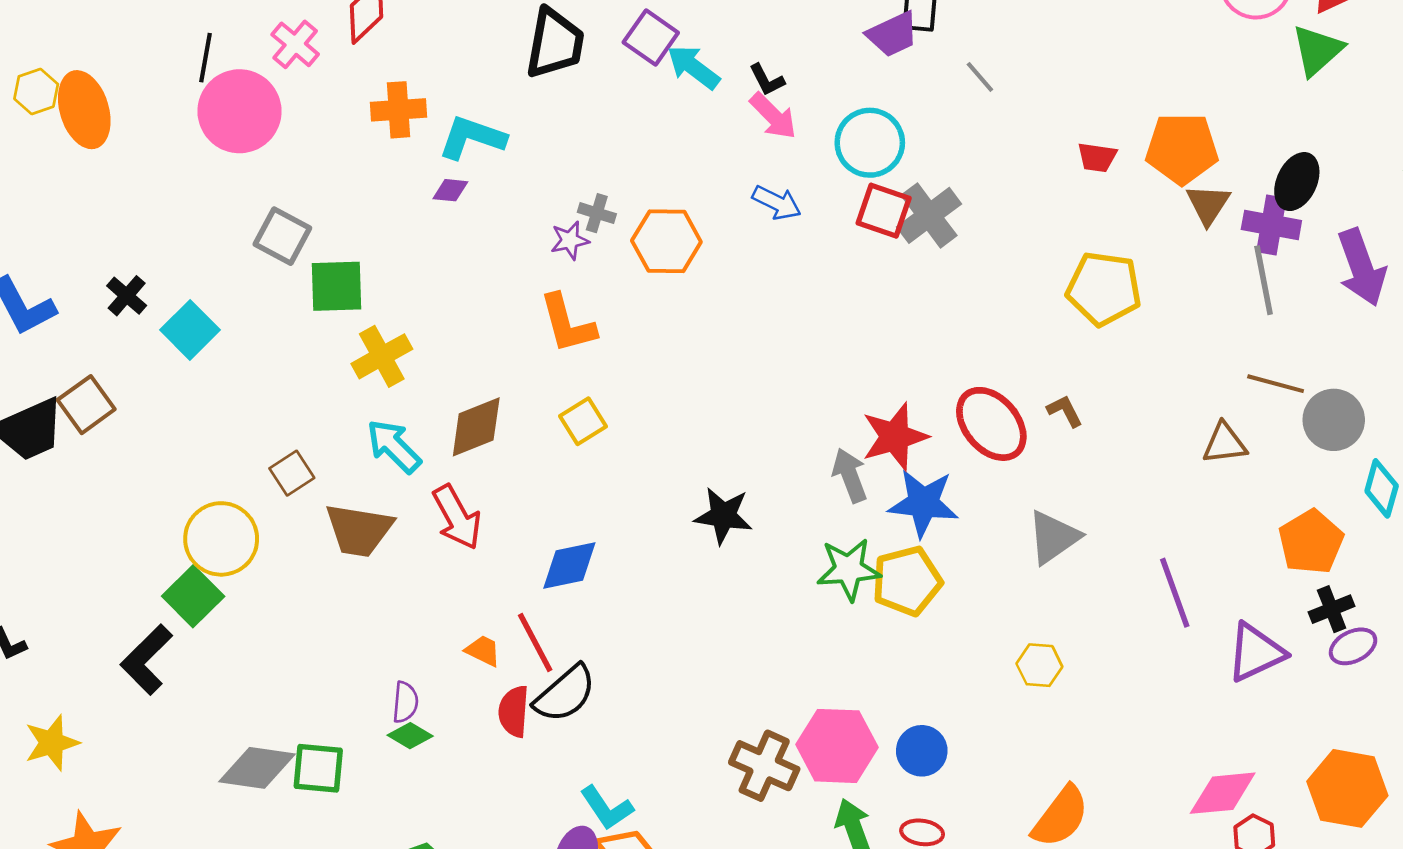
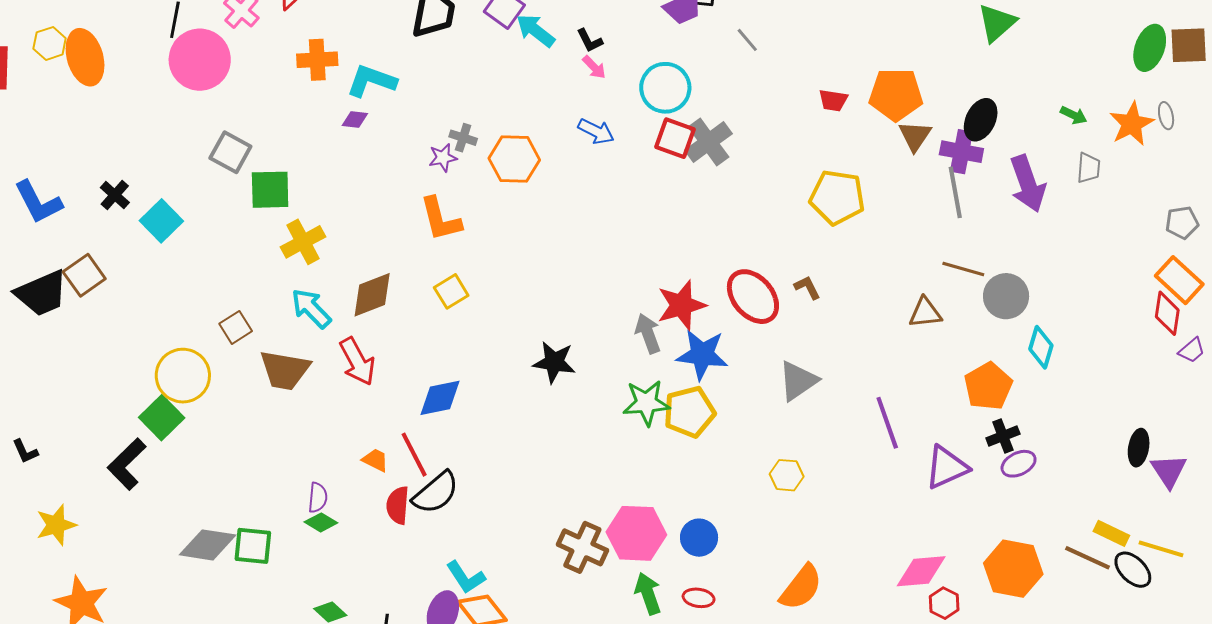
pink arrow: (773, 116) -> (594, 67), size x0.7

